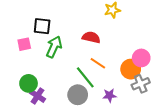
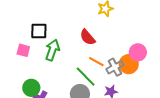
red semicircle: (91, 37) -> (88, 37), turned -138
pink square: (24, 44) -> (23, 50), turned 32
gray cross: (141, 84) -> (115, 67), moved

